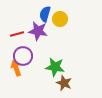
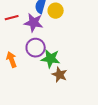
red line: (17, 34) -> (12, 18), moved
purple circle: (23, 56) -> (36, 48), moved

